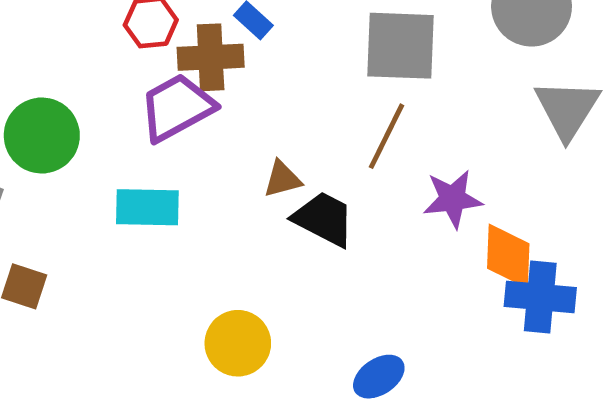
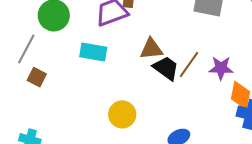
brown line: (387, 136) -> (189, 64), moved
brown triangle: (282, 179) -> (151, 49), size x1.4

